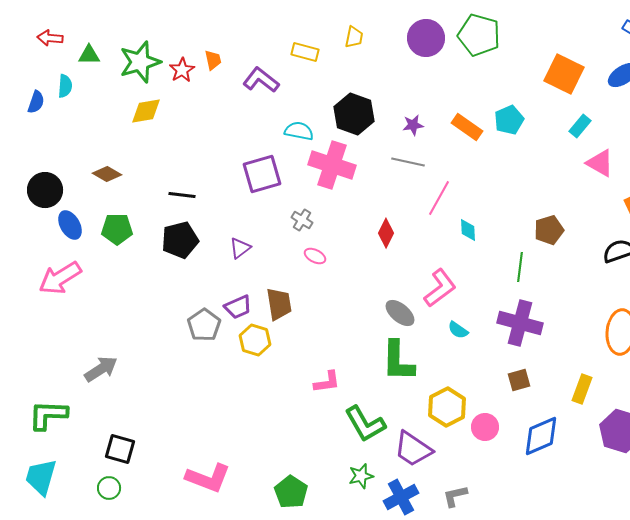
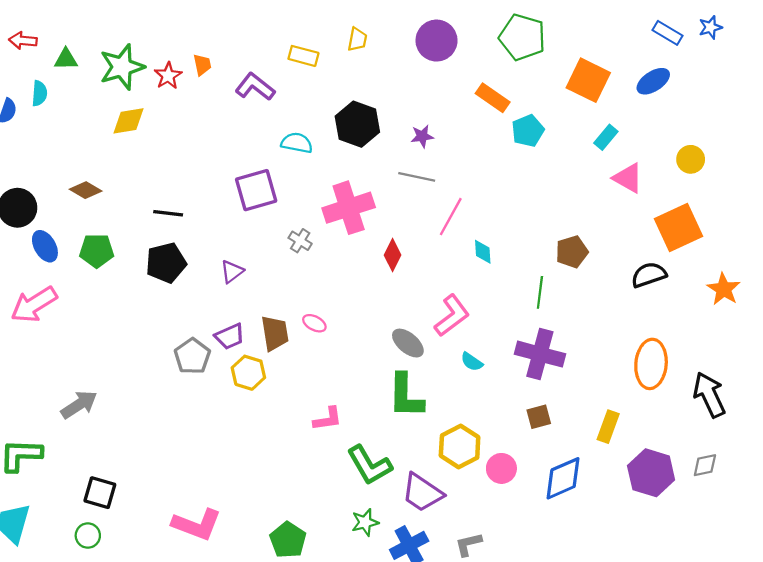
green pentagon: (479, 35) -> (522, 37), moved
orange rectangle: (467, 127) -> (493, 98), moved
pink cross: (332, 165) -> (349, 208), moved, turned -36
pink ellipse: (315, 256) -> (314, 323), moved

